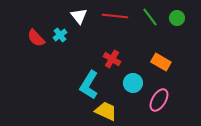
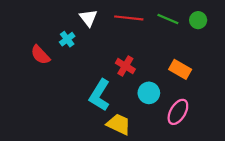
green line: (150, 17) -> (168, 19), turned -30
red semicircle: (36, 38) -> (40, 55), moved

